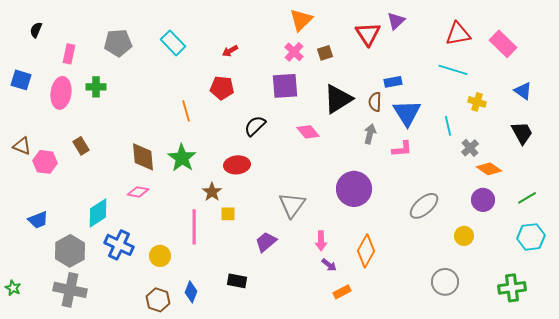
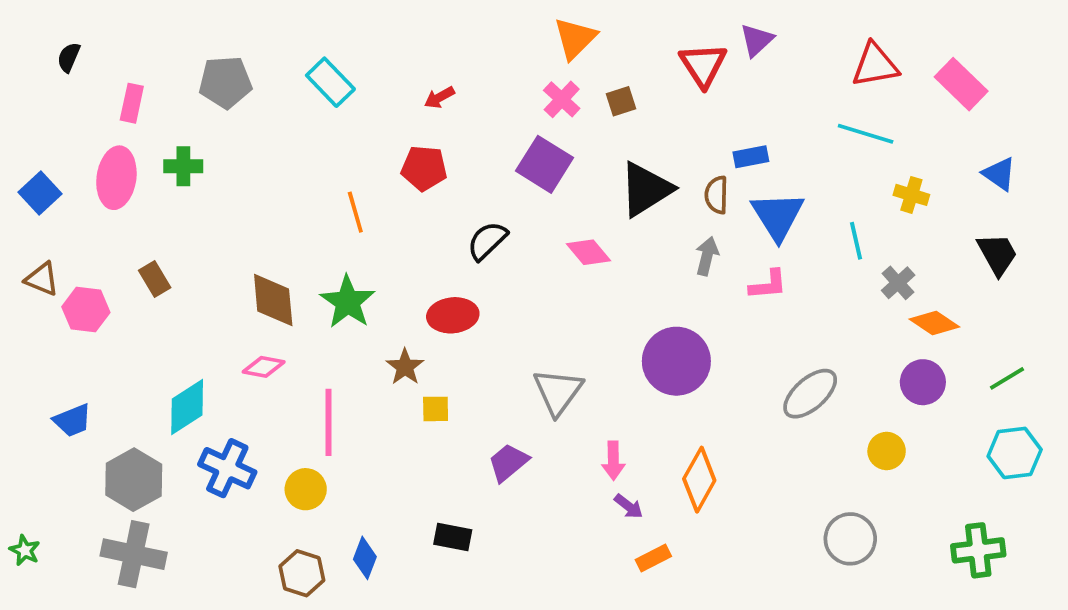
blue square: (21, 80) -> (40, 193), moved, turned 30
purple square: (285, 86) -> (545, 164), turned 36
pink line: (194, 227) -> (329, 422), moved

